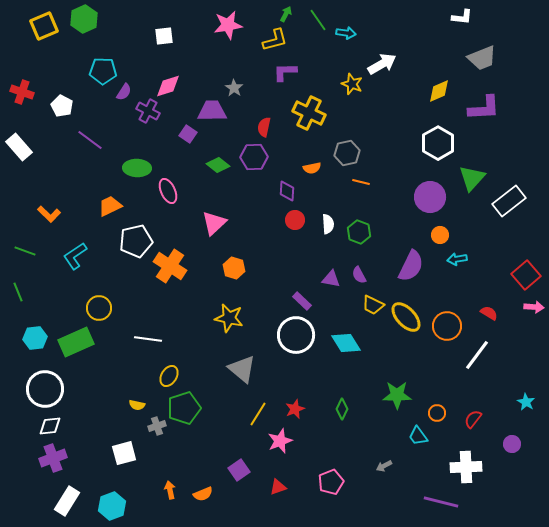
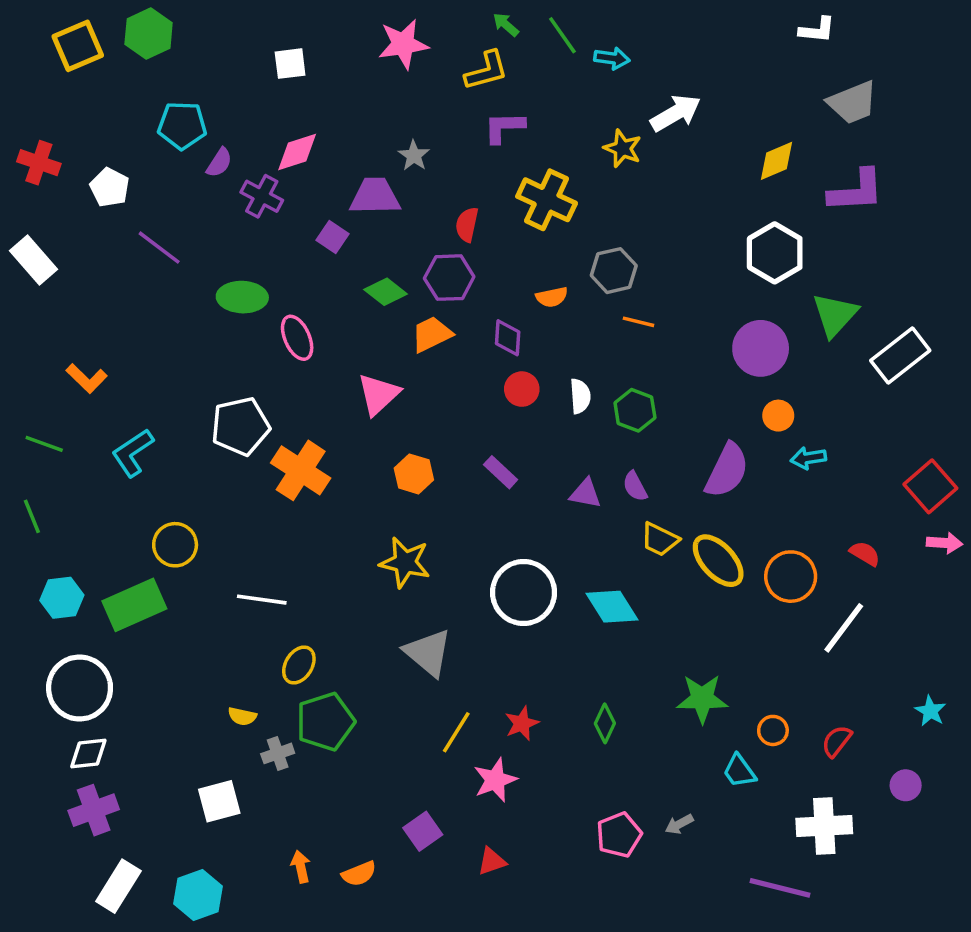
green arrow: (286, 14) -> (506, 25), turned -77
orange trapezoid: (110, 206) -> (432, 334), moved
purple rectangle: (302, 301) -> (501, 472), moved
pink pentagon: (331, 482) -> (619, 835), moved

